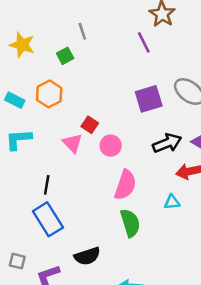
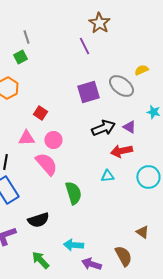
gray line: (82, 31) -> (26, 37), moved
pink triangle: (72, 143) -> (26, 138), moved, turned -48
pink circle: (111, 146) -> (53, 140), moved
pink semicircle: (125, 185) -> (46, 164), moved, turned -60

